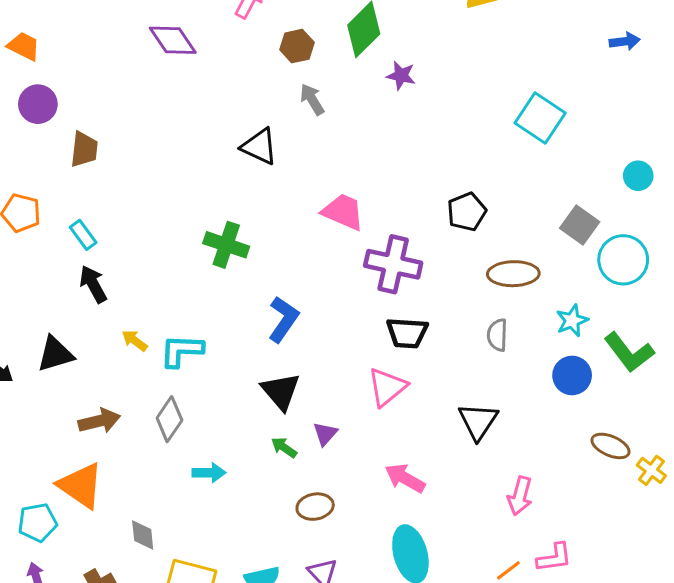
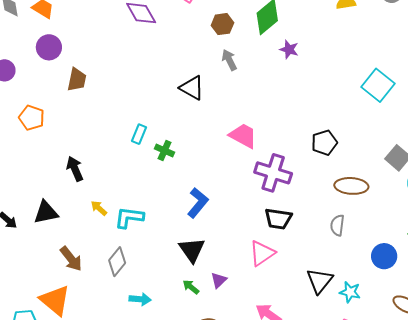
cyan rectangle: (83, 235) -> (139, 134), moved, turned 54
green cross: (226, 245) -> (164, 151), size x0.7
cyan star: (572, 321) -> (350, 292), moved, turned 30
brown arrow: (99, 421) -> (71, 259), turned 60

